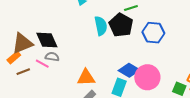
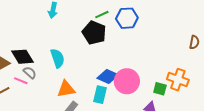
cyan semicircle: (101, 26) -> (58, 58), moved
blue hexagon: (153, 33) -> (127, 18), moved
gray semicircle: (52, 57) -> (30, 73), turned 40

